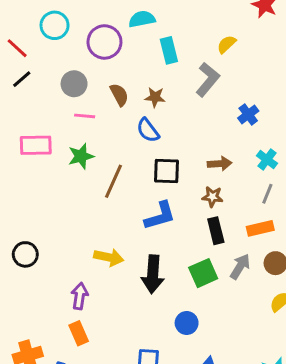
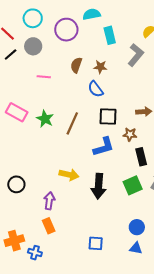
gray circle: (74, 84) -> (33, 46), moved
brown semicircle: (119, 95) -> (76, 65), turned -133
pink line: (85, 116) -> (44, 77), moved
pink rectangle: (36, 145) -> (17, 112), moved, turned 30
green star: (81, 156) -> (45, 119), moved, turned -30
brown star: (212, 197) -> (130, 134), moved
black circle: (25, 254) -> (16, 184), moved
blue circle: (187, 323) -> (137, 227), moved

